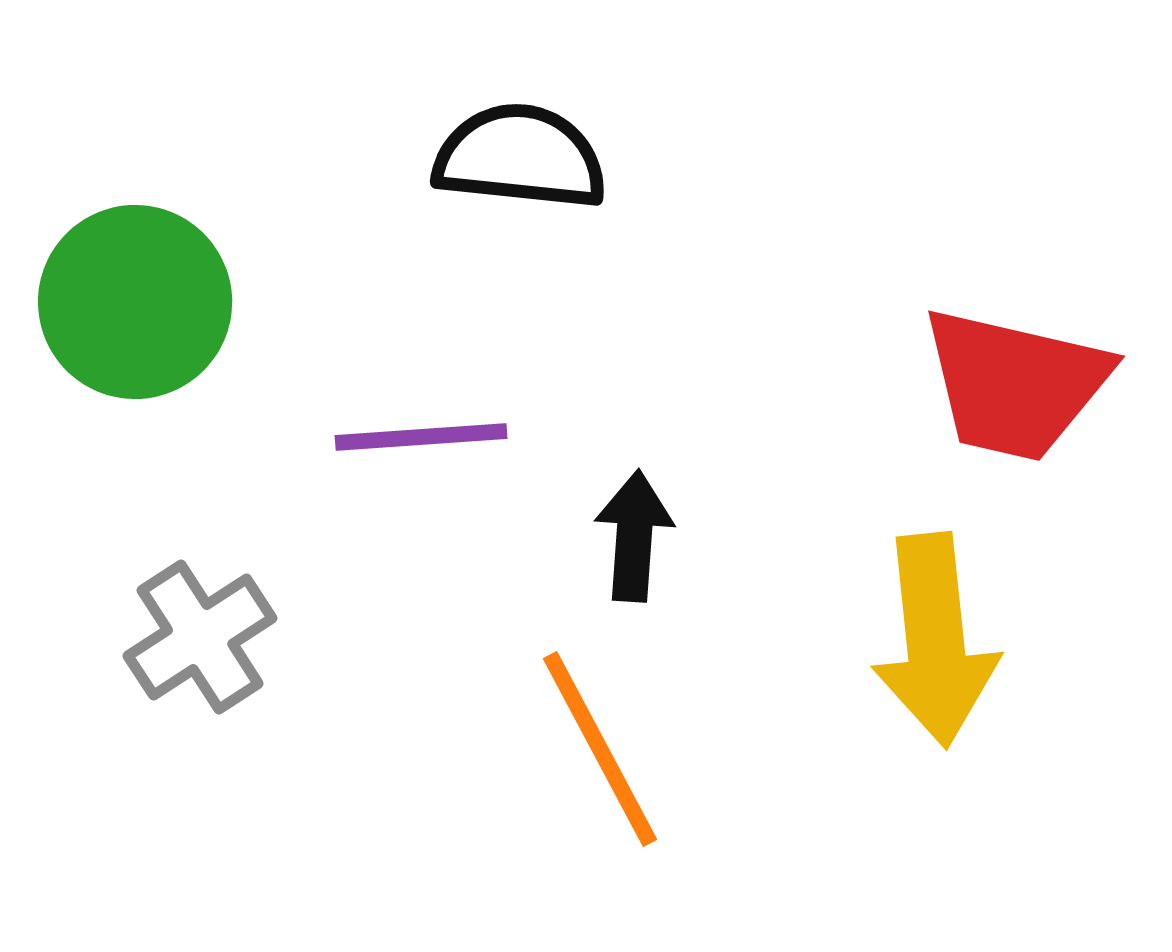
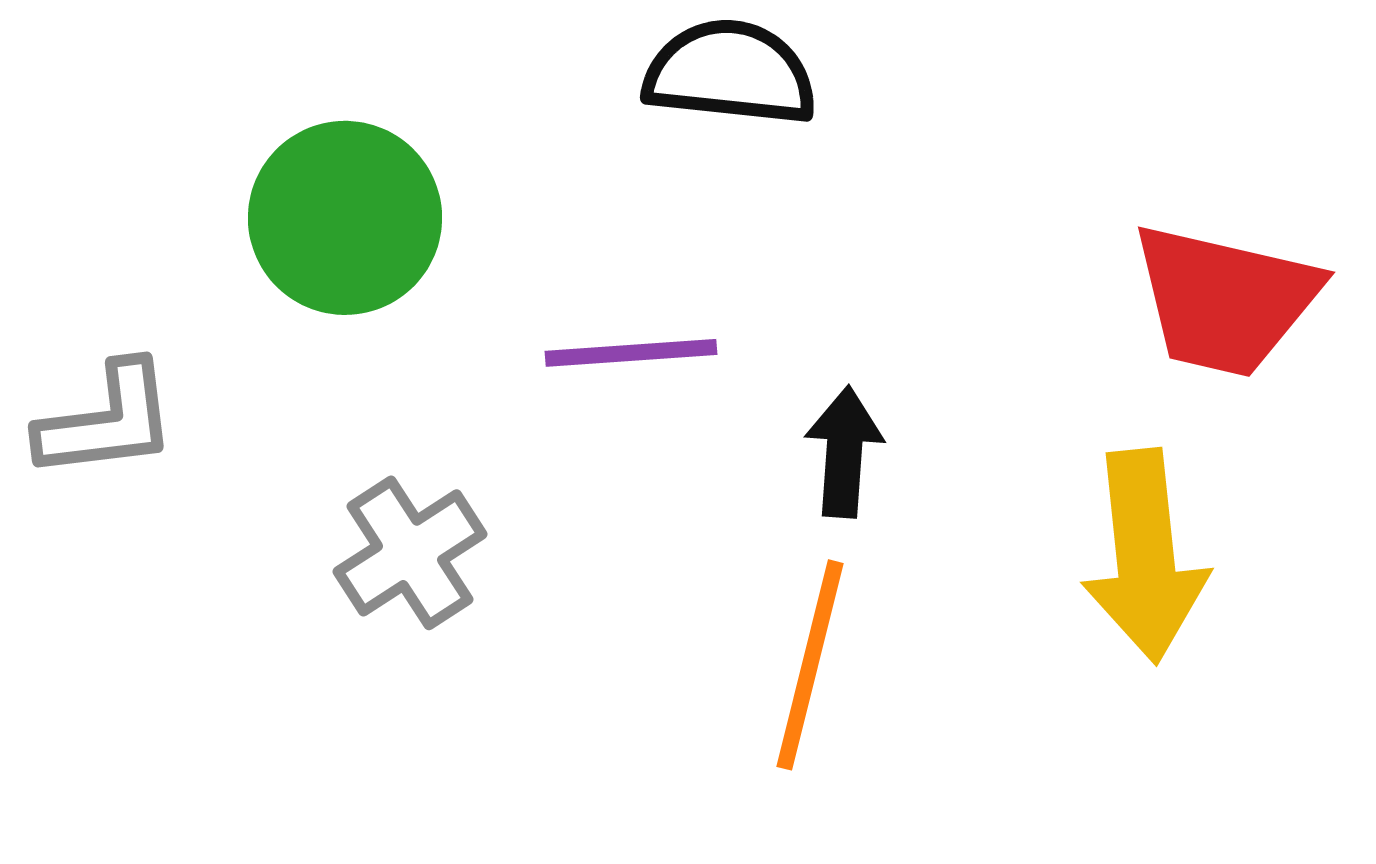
orange line: (600, 749) -> (810, 665), turned 42

